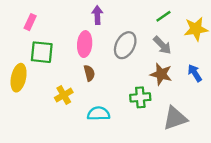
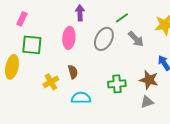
green line: (163, 16) -> (122, 18), moved
brown semicircle: (89, 73) -> (73, 72), moved
brown star: (161, 74) -> (149, 80), moved
gray triangle: (175, 118) -> (147, 102), size x0.6

